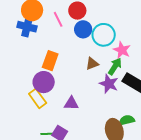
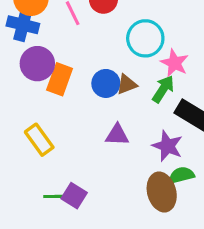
blue circle: (83, 29) -> (106, 83), moved
purple circle: (44, 82) -> (37, 64), moved
purple star: (109, 84) -> (167, 146), moved
purple triangle: (71, 103) -> (117, 135), moved

